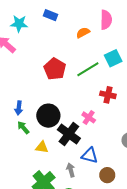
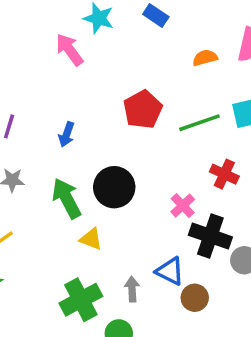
blue arrow: (19, 108) -> (67, 134), moved
green arrow: (23, 128) -> (67, 198), size x1.6
black cross: (69, 134) -> (210, 236), moved, turned -30
brown circle: (107, 175) -> (195, 298), moved

